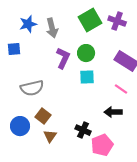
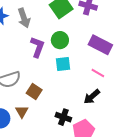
black arrow: (113, 112) -> (92, 97), turned -36
brown square: (43, 116) -> (34, 91), moved
brown triangle: (50, 136) -> (22, 112), moved

